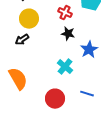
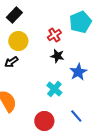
red cross: (65, 13) -> (54, 35), turned 32
blue line: (87, 94) -> (76, 116), turned 32

